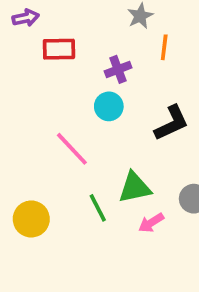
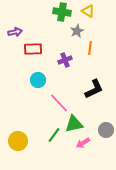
cyan circle: (109, 106) -> (38, 80), moved
pink line: (72, 149) -> (59, 103), moved
green line: (98, 208) -> (54, 135), turned 63

